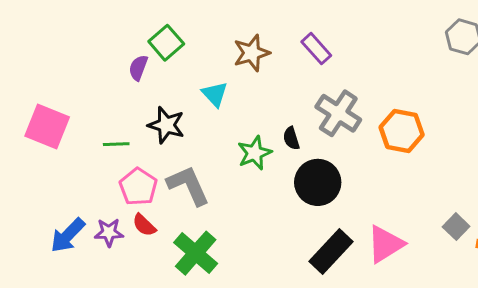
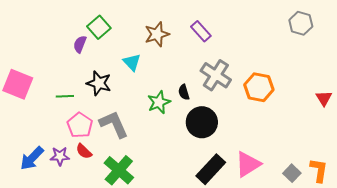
gray square: (456, 227) -> (292, 173), moved

